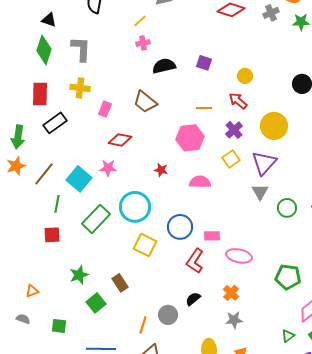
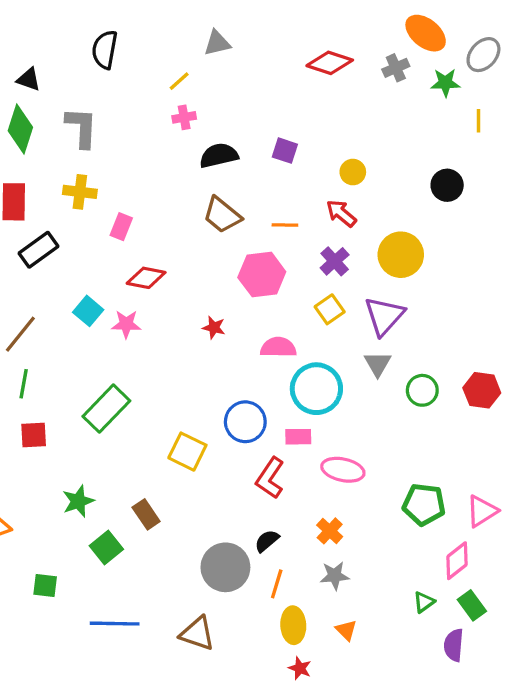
brown trapezoid: (145, 102) -> (222, 215), moved
cyan square: (79, 179) -> (88, 311), moved, size x0.7
green line: (57, 204) -> (24, 384), moved
cyan circle: (135, 207) -> (316, 389), moved
gray circle: (168, 315) -> (225, 567), size x1.5
orange line: (143, 325) -> (277, 584), moved

